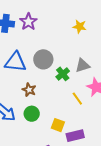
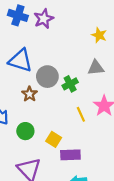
gray circle: (43, 59) -> (47, 77), moved
gray triangle: (82, 65) -> (96, 68), moved
green circle: (32, 114) -> (25, 131), moved

